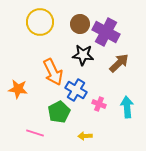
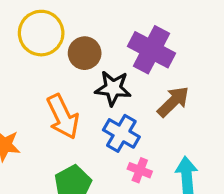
brown circle: (80, 24) -> (85, 53), moved
blue cross: (76, 90) -> (121, 133), moved

